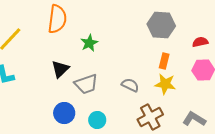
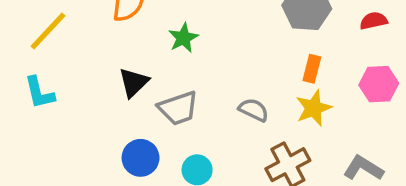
red semicircle: (200, 42) -> (374, 21), moved
yellow star: (165, 84) -> (314, 108), turned -30

